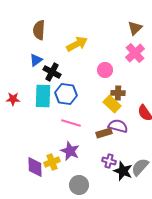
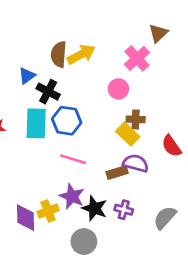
brown semicircle: (39, 30) -> (59, 54), moved
pink cross: (135, 53) -> (137, 58), moved
black star: (123, 171) -> (95, 208), moved

